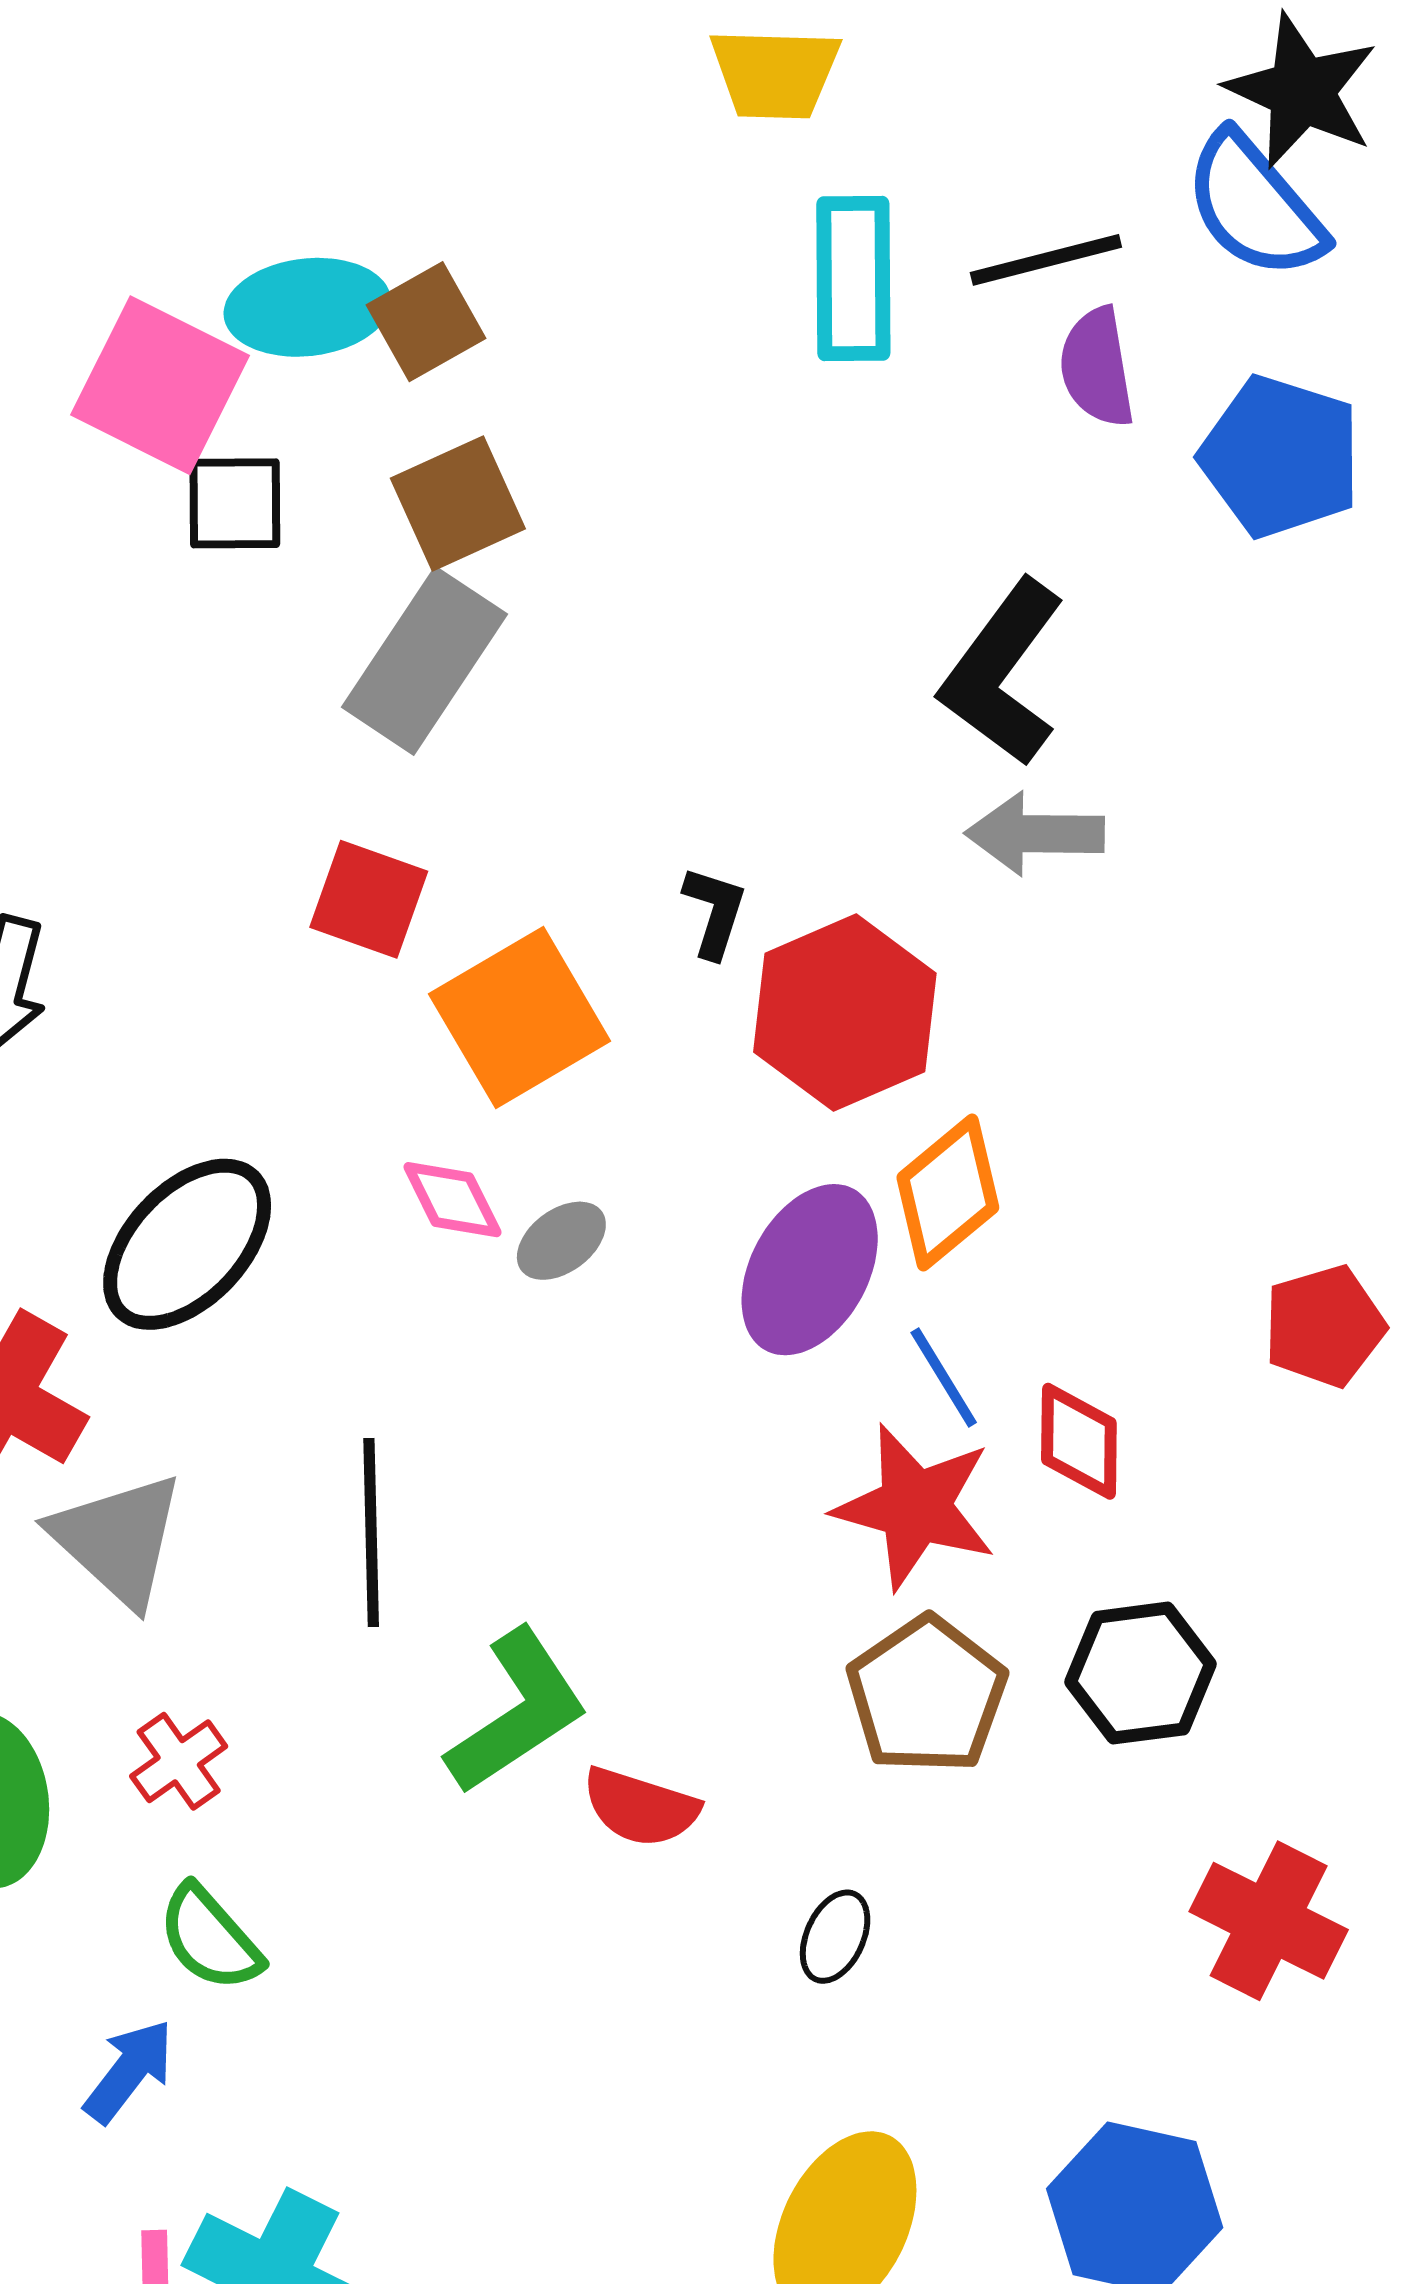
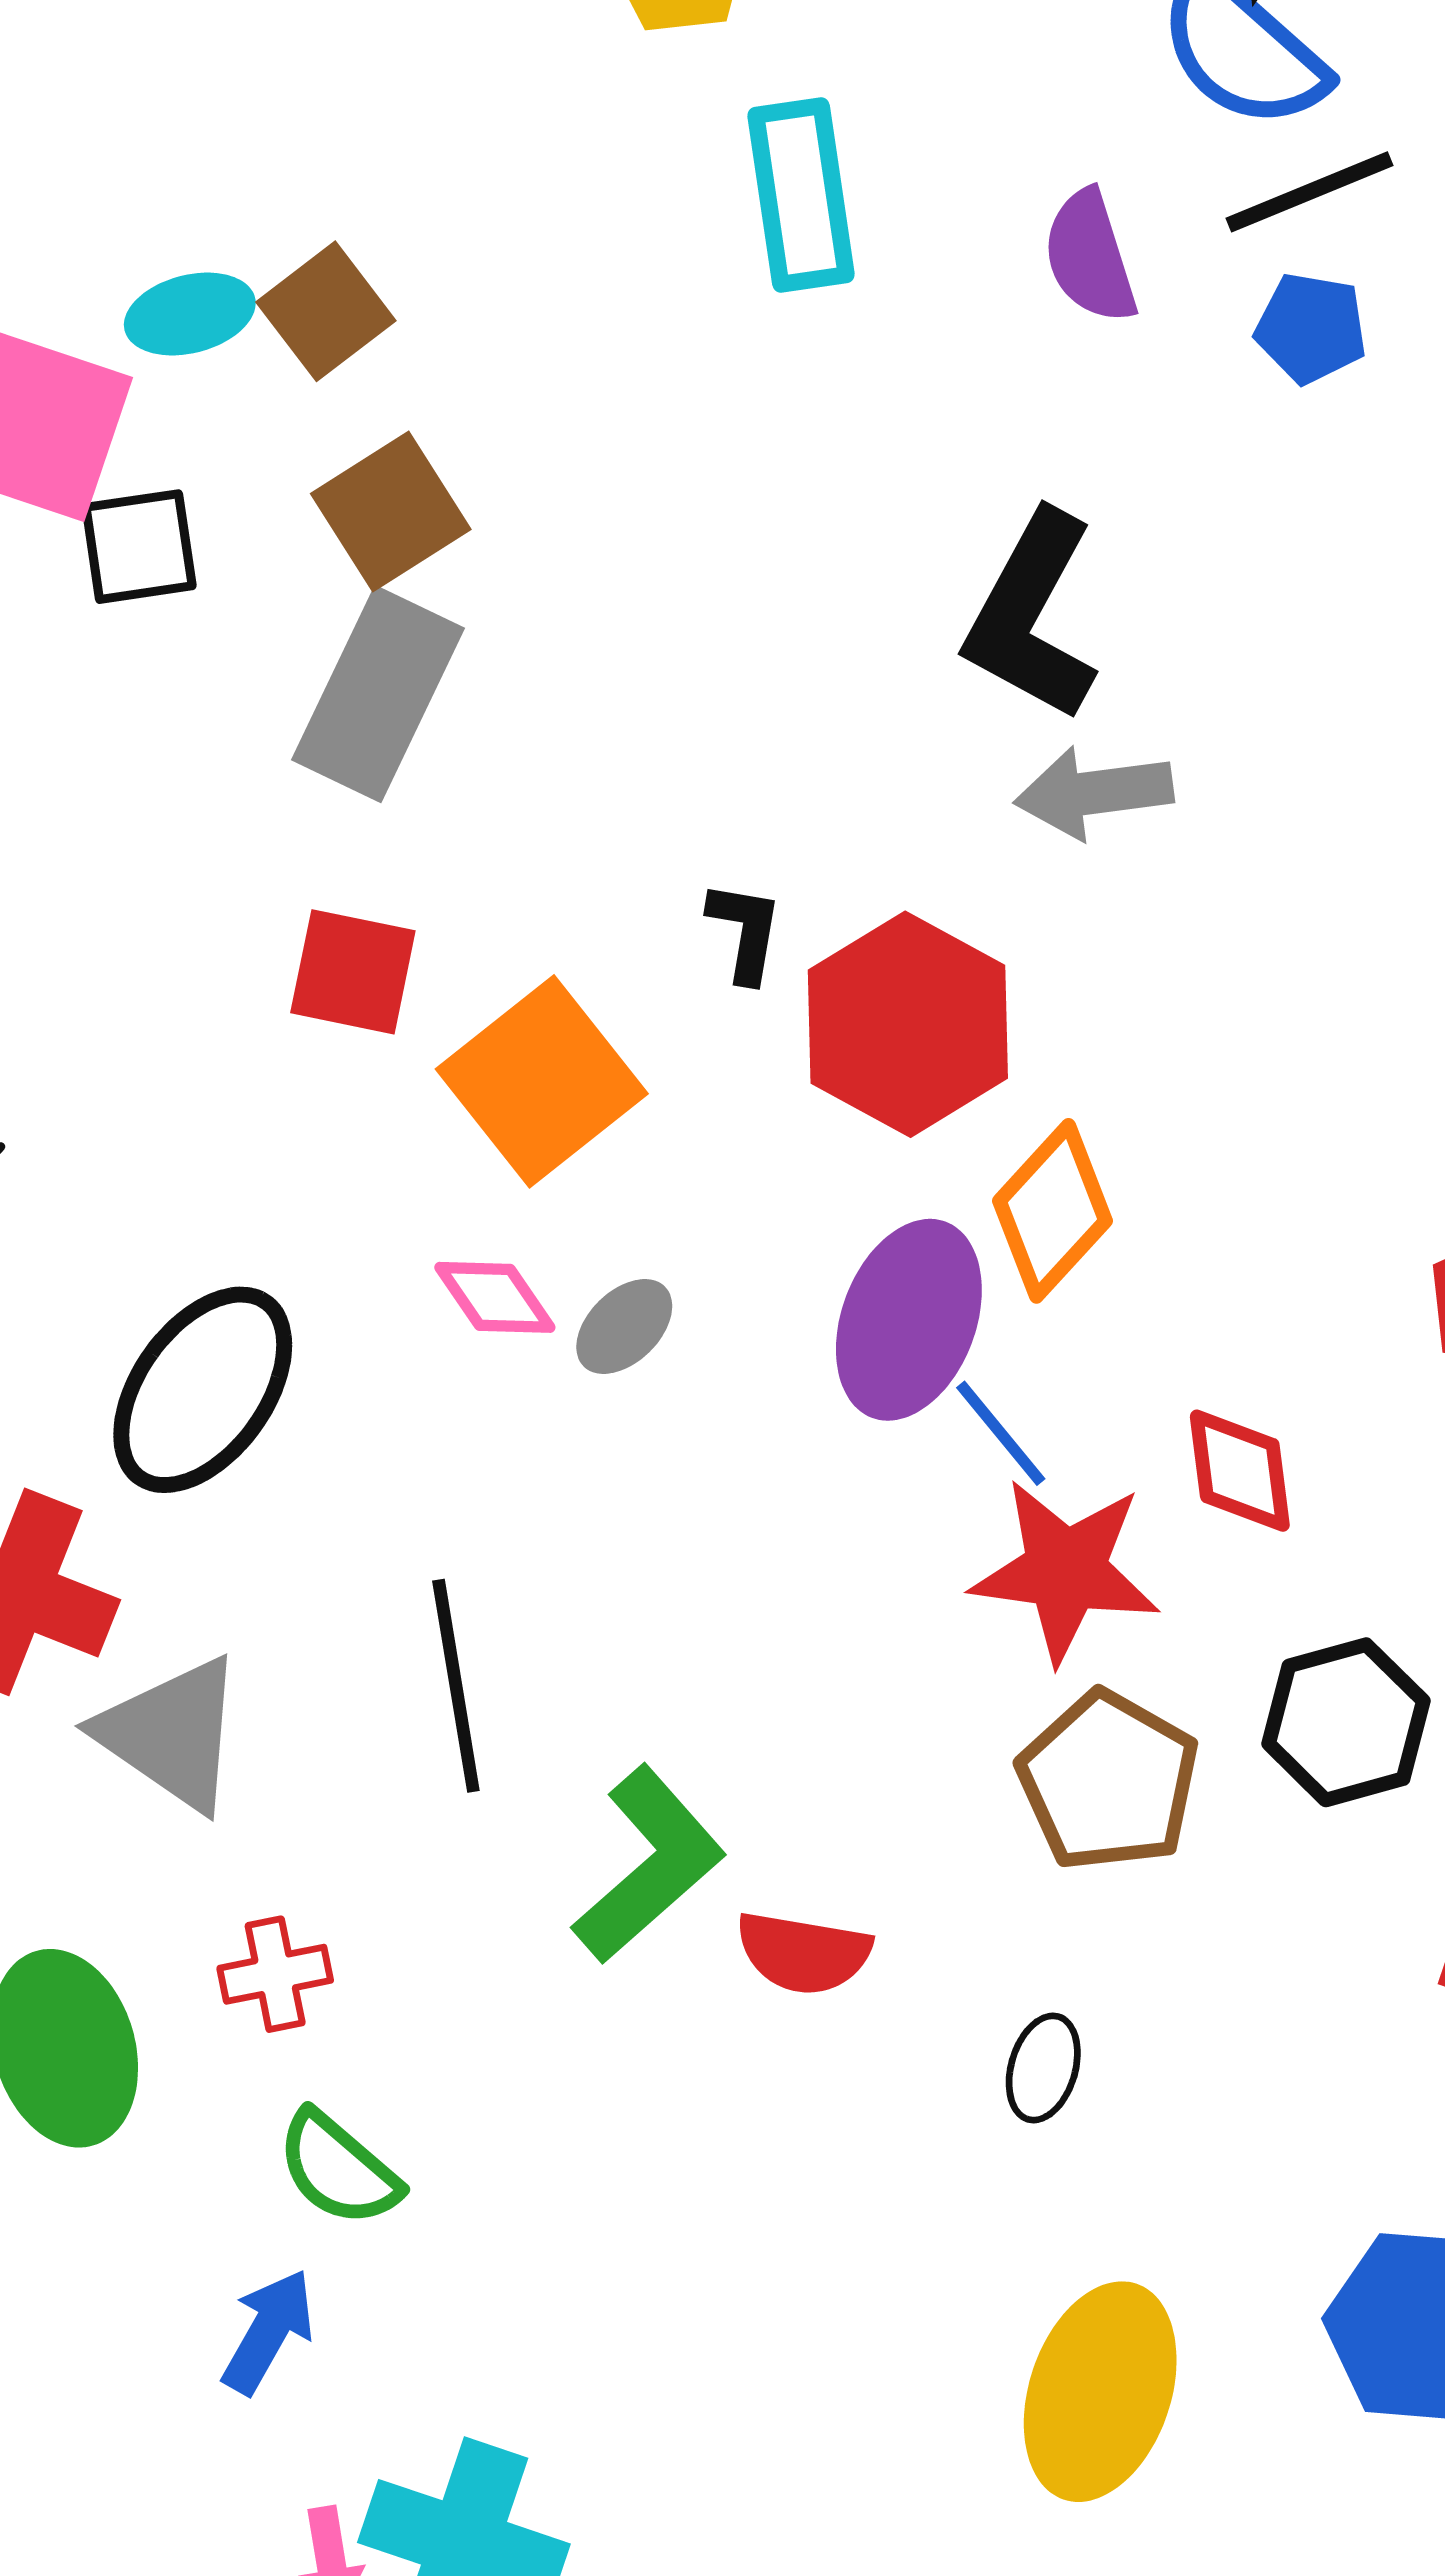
black line: (1046, 260) -> (1310, 192), moved
cyan ellipse: (307, 307) -> (190, 314), size x0.7
blue pentagon: (1281, 457) -> (1311, 328), size x0.6
blue line: (944, 1377) -> (1001, 1433), moved
red cross: (179, 1761) -> (275, 1974), turned 32

